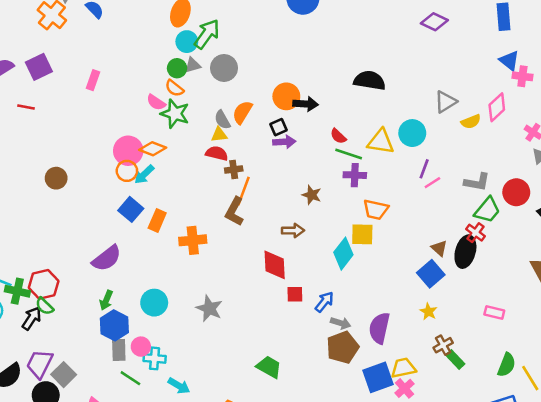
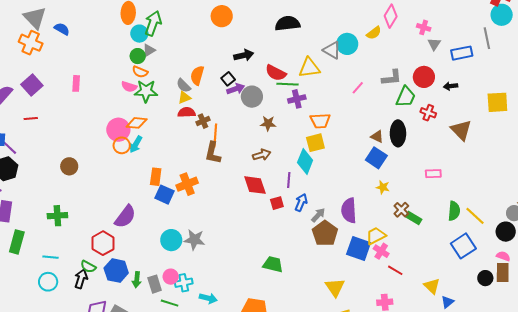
gray circle: (224, 68) -> (252, 97), moved
orange circle: (286, 96) -> (222, 16), moved
gray triangle: (446, 102) -> (332, 50), moved, turned -42
cyan circle: (412, 133) -> (347, 44), moved
red semicircle: (338, 136) -> (276, 73), size x1.5
purple line: (424, 169) -> (289, 180), moved
blue square: (131, 209) -> (164, 195), moved
red cross: (475, 233) -> (428, 113), moved
red hexagon: (44, 284) -> (103, 243), moved
green cross: (17, 291) -> (57, 216), moved
green arrow: (106, 300) -> (137, 280), moved
gray star: (209, 308) -> (194, 240), moved
gray arrow: (341, 323) -> (318, 215), turned -49
blue hexagon: (114, 325) -> (116, 271), moved
blue square: (378, 377) -> (359, 248), turned -35

